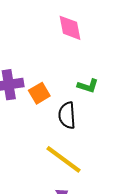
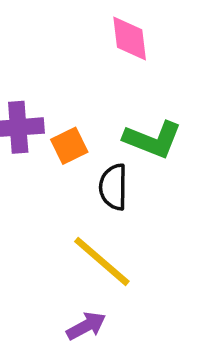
green L-shape: (88, 86) -> (153, 139), size x1.6

